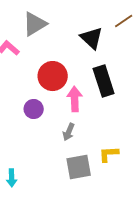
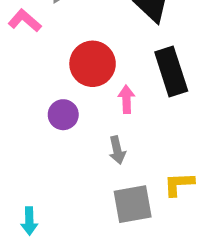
pink arrow: (75, 99) -> (126, 99), size x0.7
gray arrow: (69, 132) -> (117, 150), turned -36

